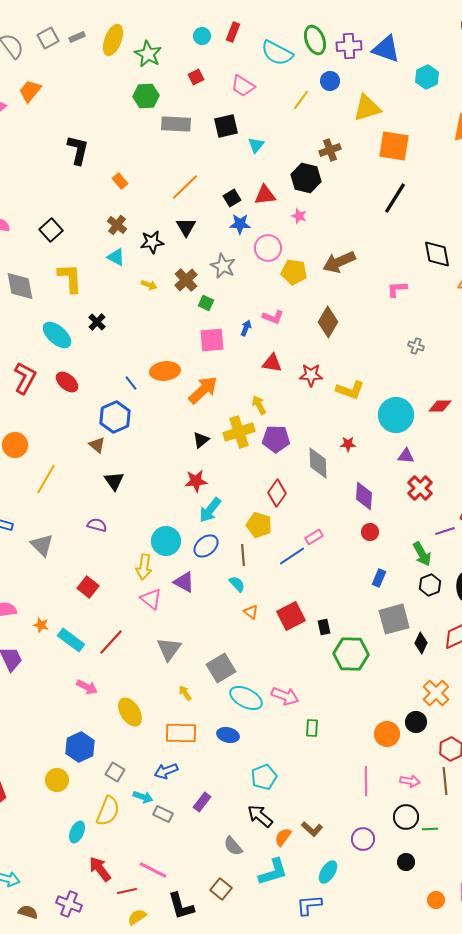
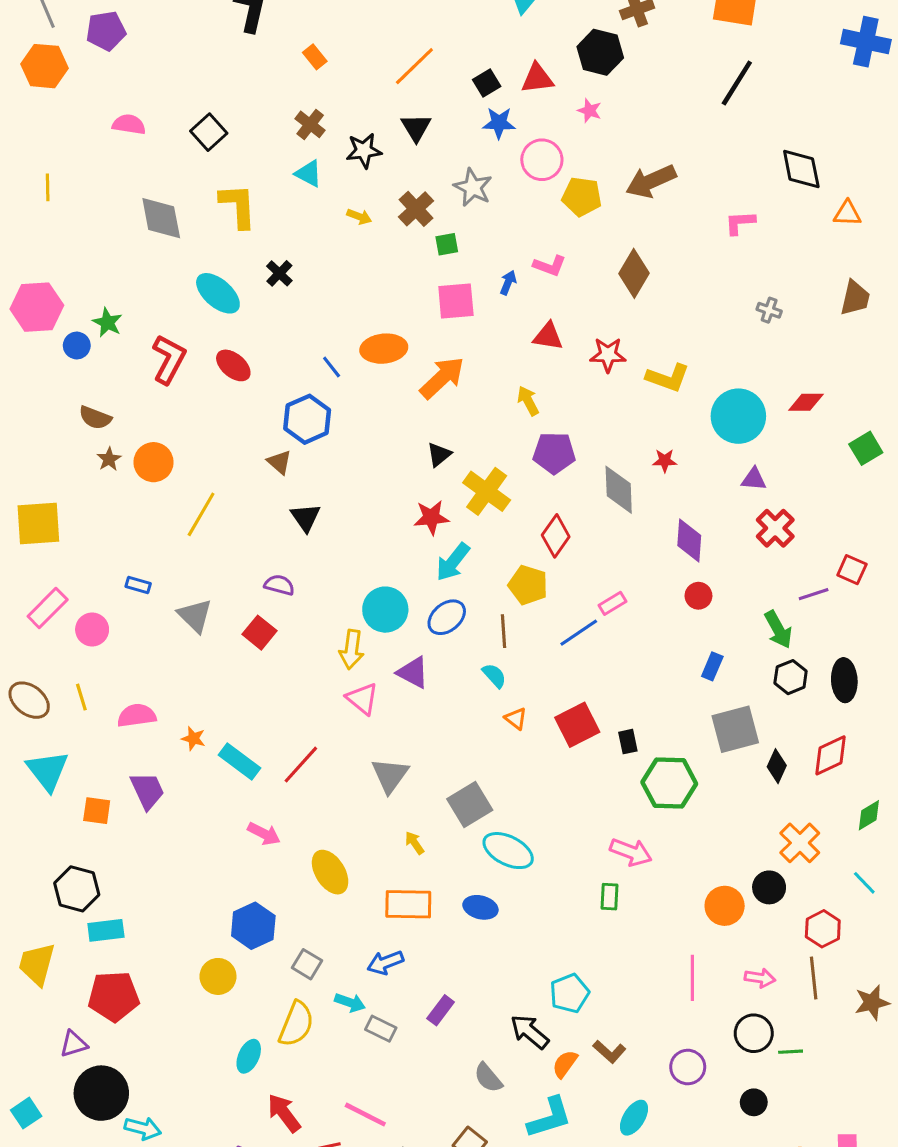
green square: (206, 303) -> (447, 244), turned -35
yellow cross: (239, 432) -> (487, 491), moved, turned -36
red square: (88, 587) -> (259, 633), moved
pink arrow: (285, 696) -> (631, 852), moved
cyan pentagon: (264, 777) -> (570, 993), moved

